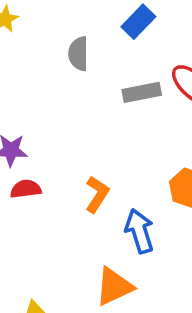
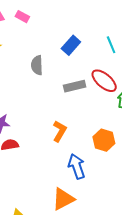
orange L-shape: (97, 194) -> (60, 131), moved

